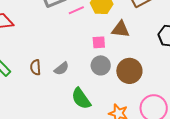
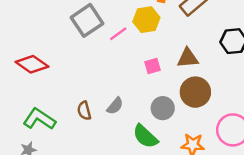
brown triangle: (120, 29) -> (188, 58), moved
gray circle: (101, 65) -> (163, 108), moved

